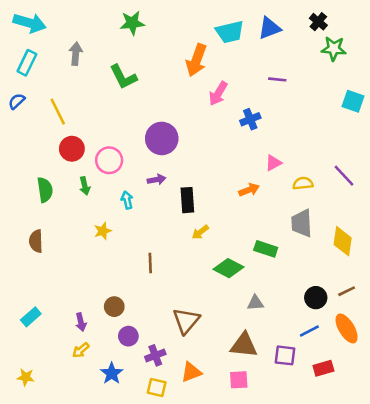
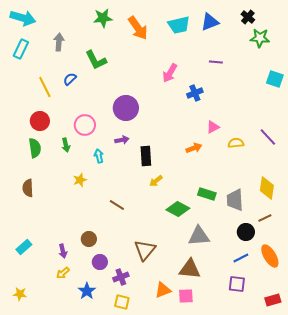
orange arrow: (196, 60) -> (138, 28), moved, turned -55
blue semicircle: (17, 101) -> (70, 79), moved
red circle: (72, 149) -> (40, 121), moved
gray trapezoid: (302, 223) -> (235, 200), moved
brown line: (150, 263) -> (117, 205), turned -56
brown line: (347, 291) -> (265, 218), moved
gray triangle: (255, 303) -> (199, 236), size x1.6
purple square: (285, 355) -> (237, 284), moved
red rectangle: (323, 368) -> (273, 300), moved
orange triangle: (191, 372) -> (163, 290), moved

